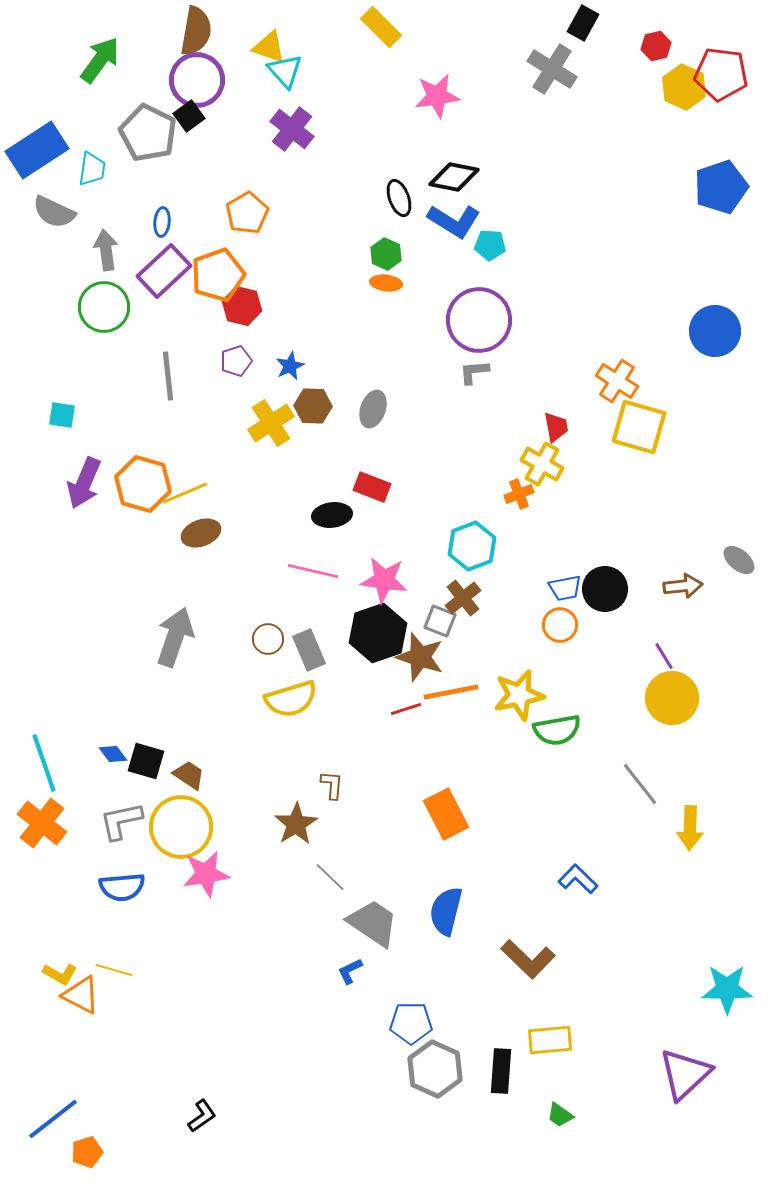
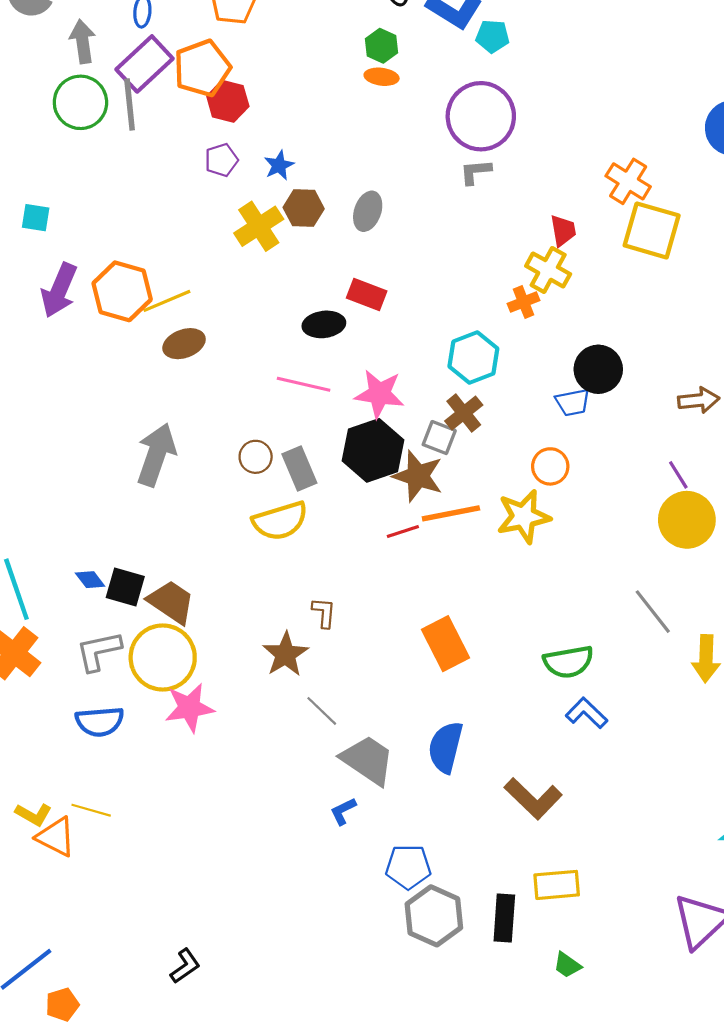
gray line: (168, 376) -> (130, 104), moved
black circle: (605, 589) -> (598, 369), moved
orange circle: (560, 625) -> (550, 466), moved
green semicircle: (557, 730) -> (568, 662), moved
brown trapezoid: (189, 775) -> (171, 602), size x1.4

